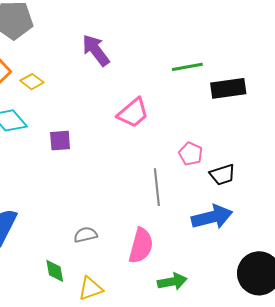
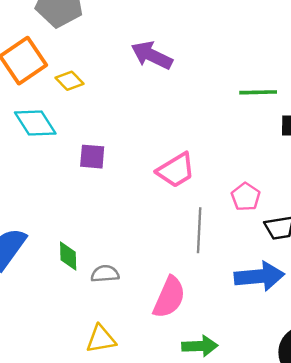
purple arrow: (96, 50) -> (152, 55), turned -36
pink trapezoid: (133, 113) -> (176, 170), moved
green diamond: (55, 271) -> (68, 256), moved

